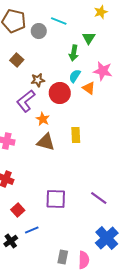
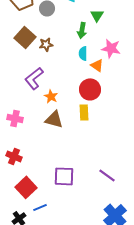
brown square: (17, 60) -> (25, 37), size x1.5
cyan semicircle: (75, 76) -> (83, 53), turned -32
brown star: (38, 80) -> (46, 44), moved
red circle: (60, 93) -> (90, 89), moved
red square: (18, 210) -> (26, 187), size x1.5

